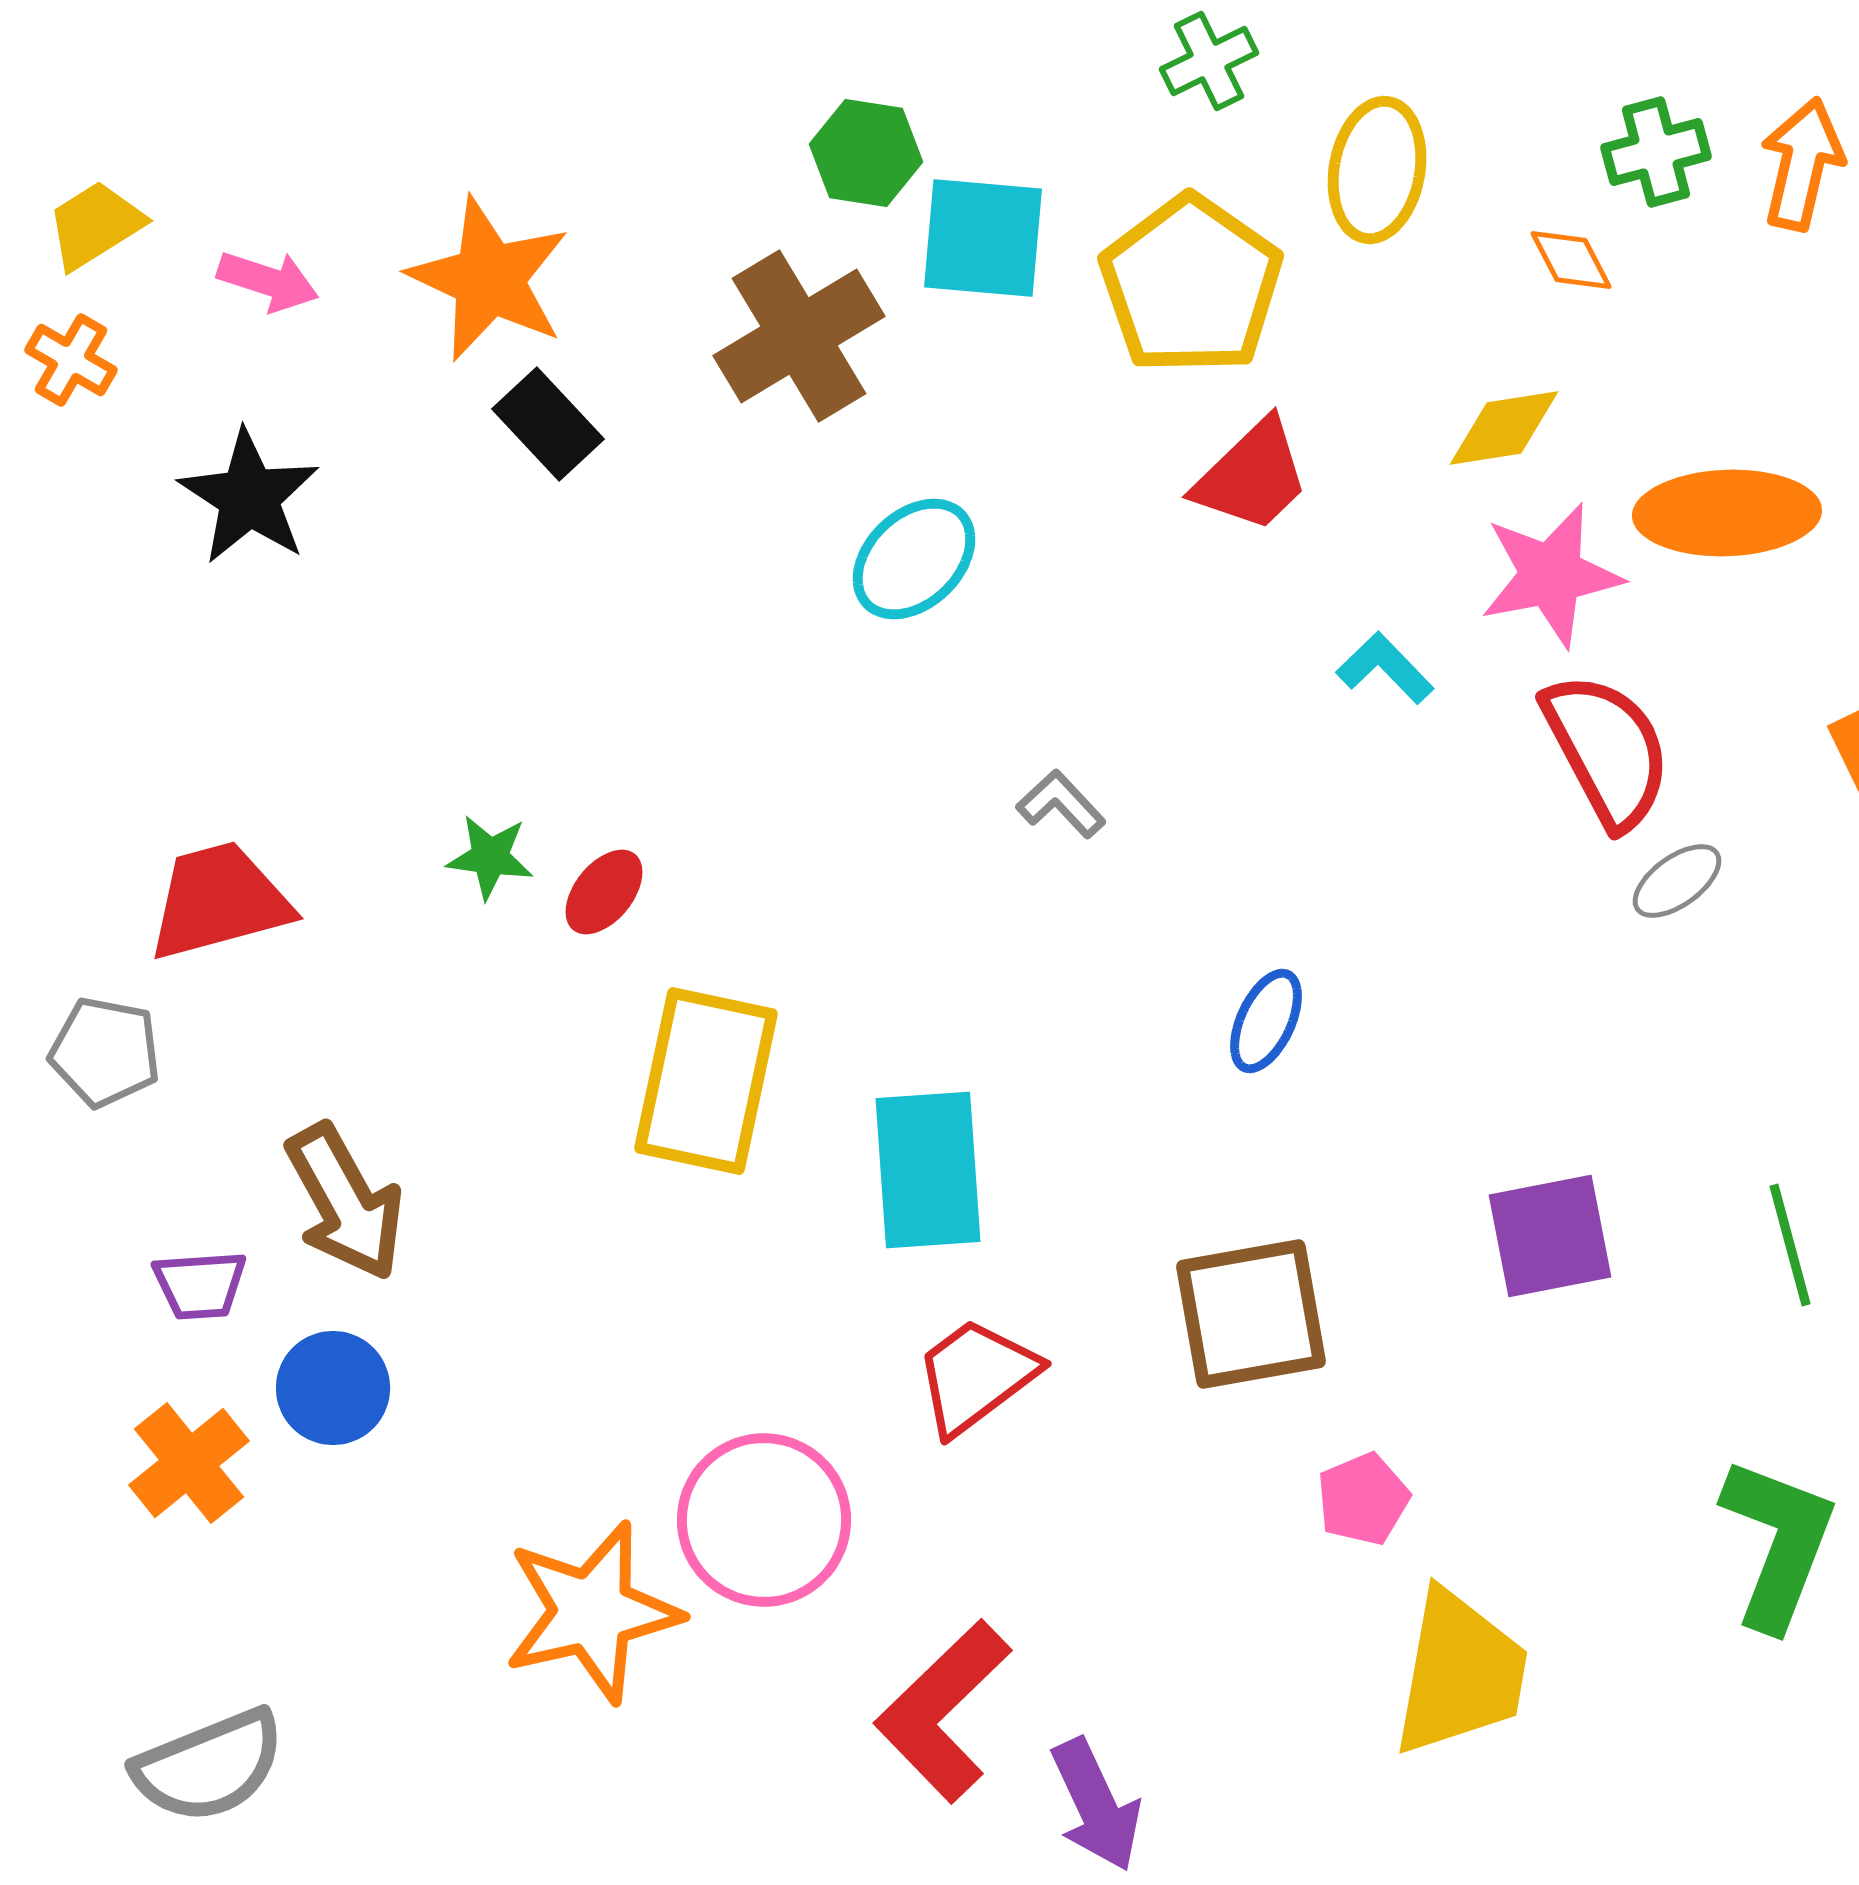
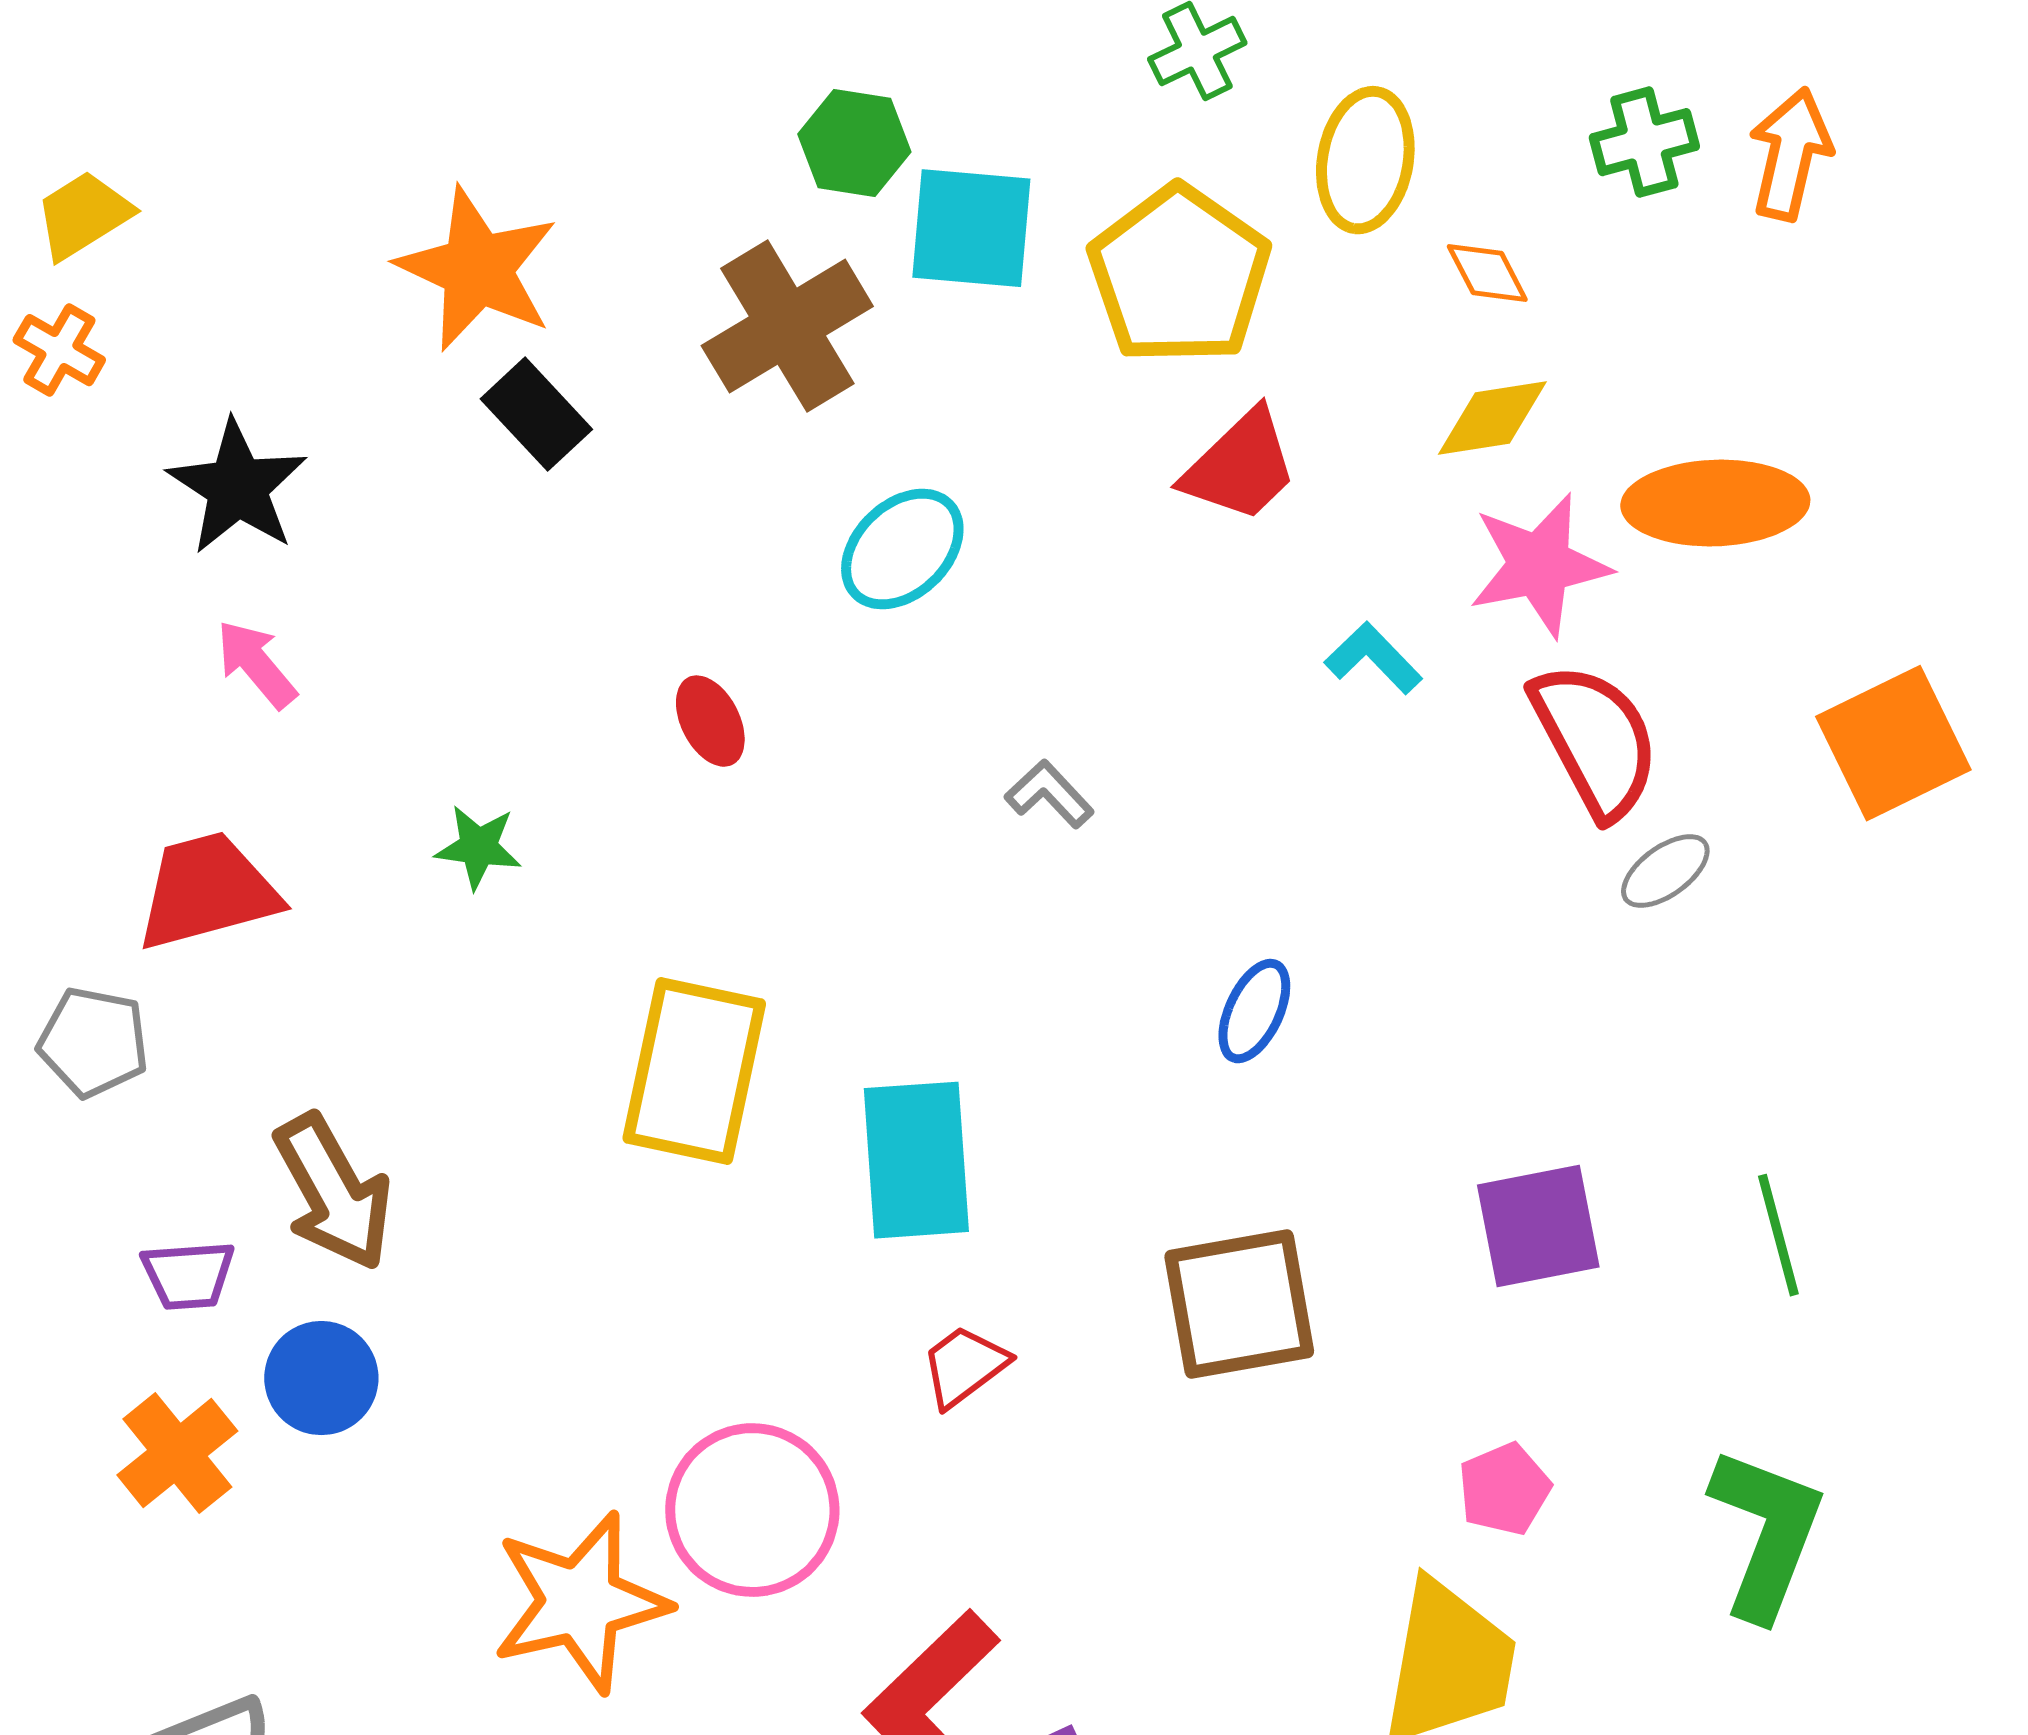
orange diamond: (1571, 260) -> (1487, 273), moved
pink arrow: (268, 281) -> (256, 664), moved, turned -148
red ellipse: (604, 892) -> (710, 721), moved, turned -66
red trapezoid: (976, 1376) -> (964, 1366), size x0.7
pink pentagon: (1363, 1499) -> (1504, 1489), moved

